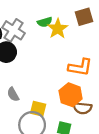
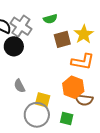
brown square: (84, 17) -> (62, 39), moved
yellow star: (58, 29) -> (84, 34), moved

